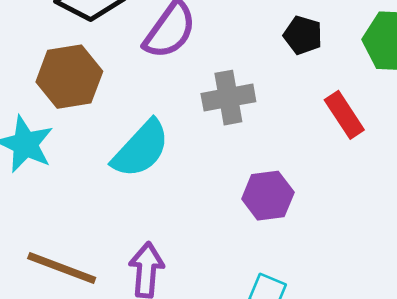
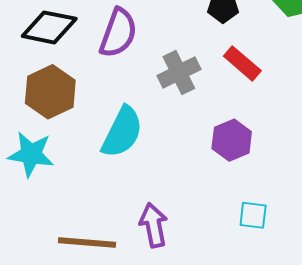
red rectangle: (344, 115) -> (242, 63), moved

